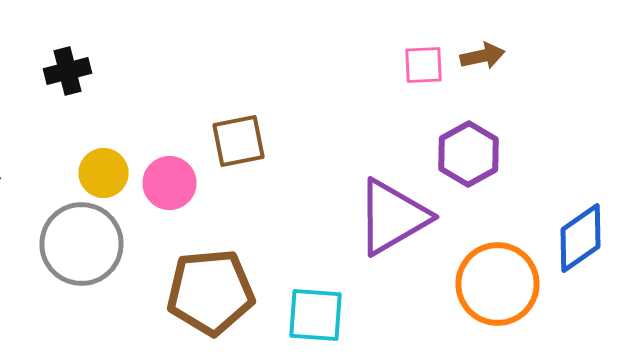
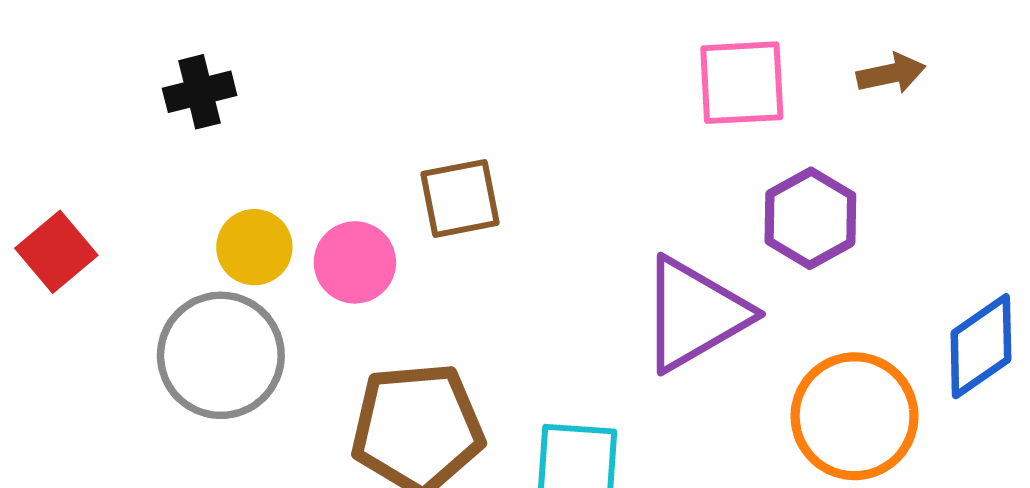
brown arrow: (482, 56) -> (891, 74), moved
pink square: (424, 65) -> (742, 83), size x1.5

